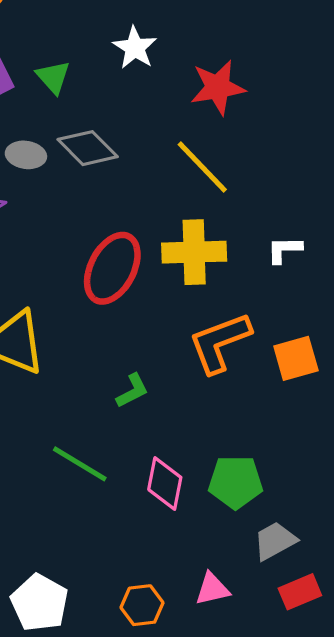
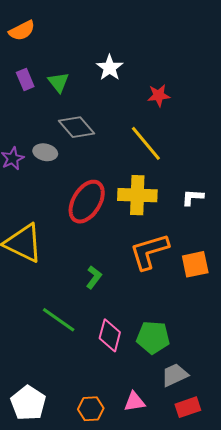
red star: (218, 87) -> (159, 95), size x0.7
gray ellipse: (26, 155) -> (45, 152), moved
green L-shape: (132, 391) -> (94, 277), turned -30

